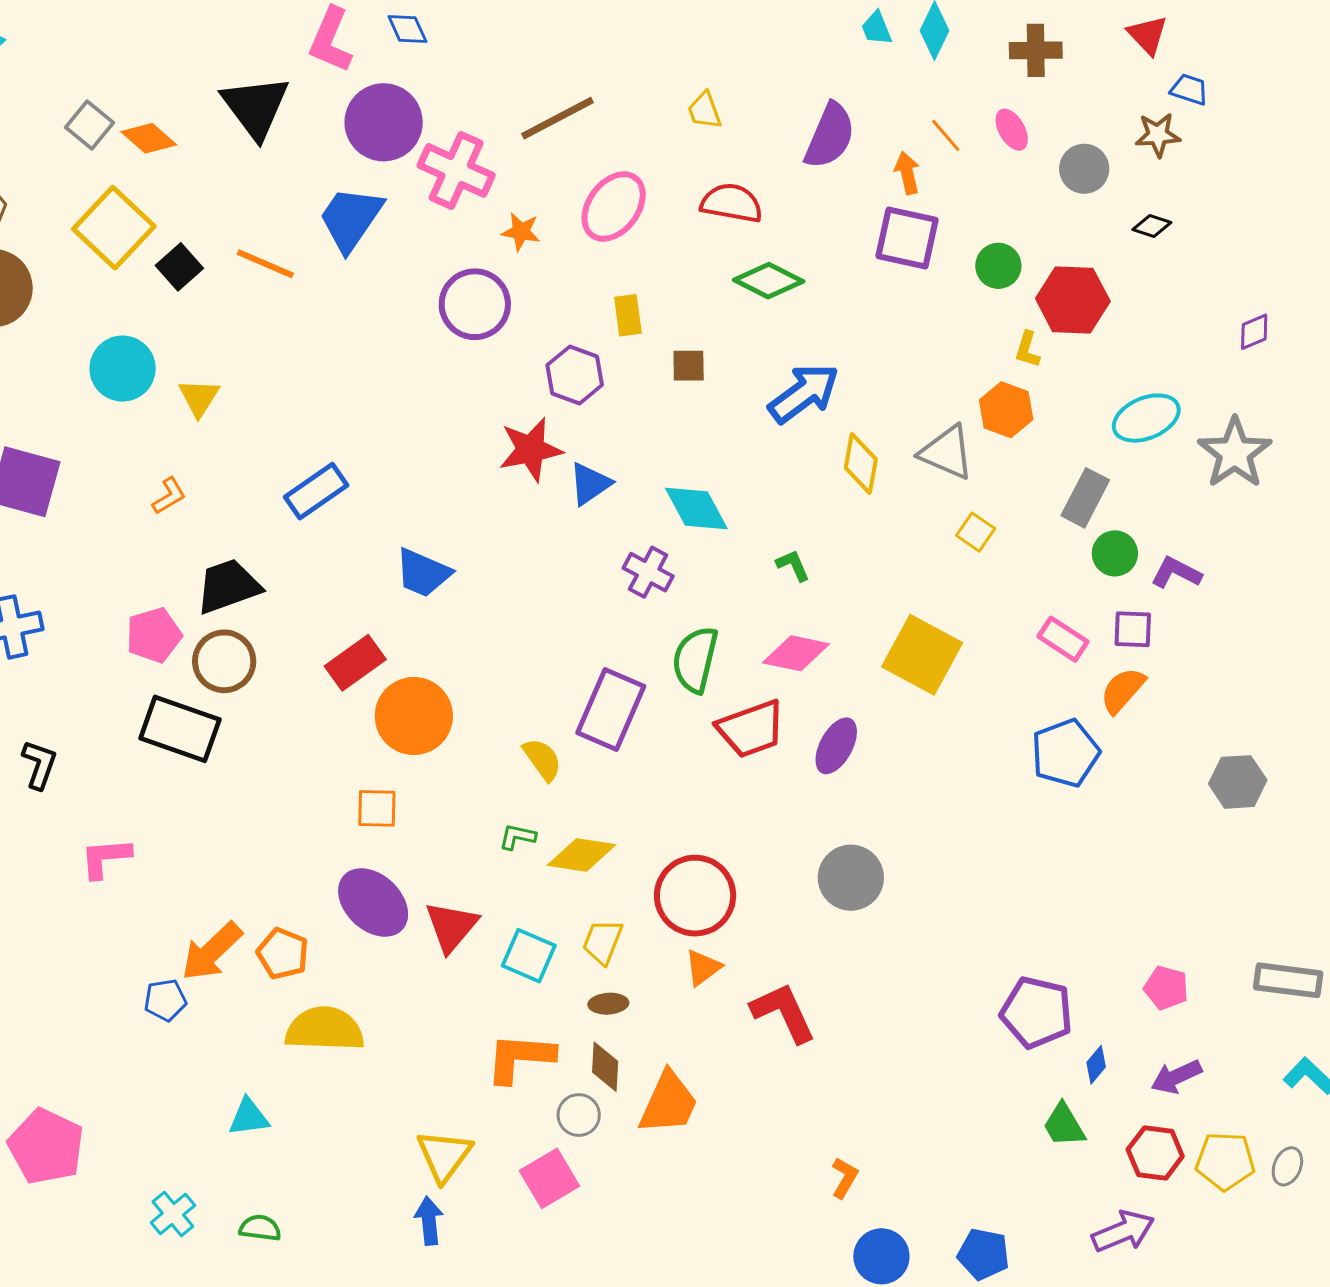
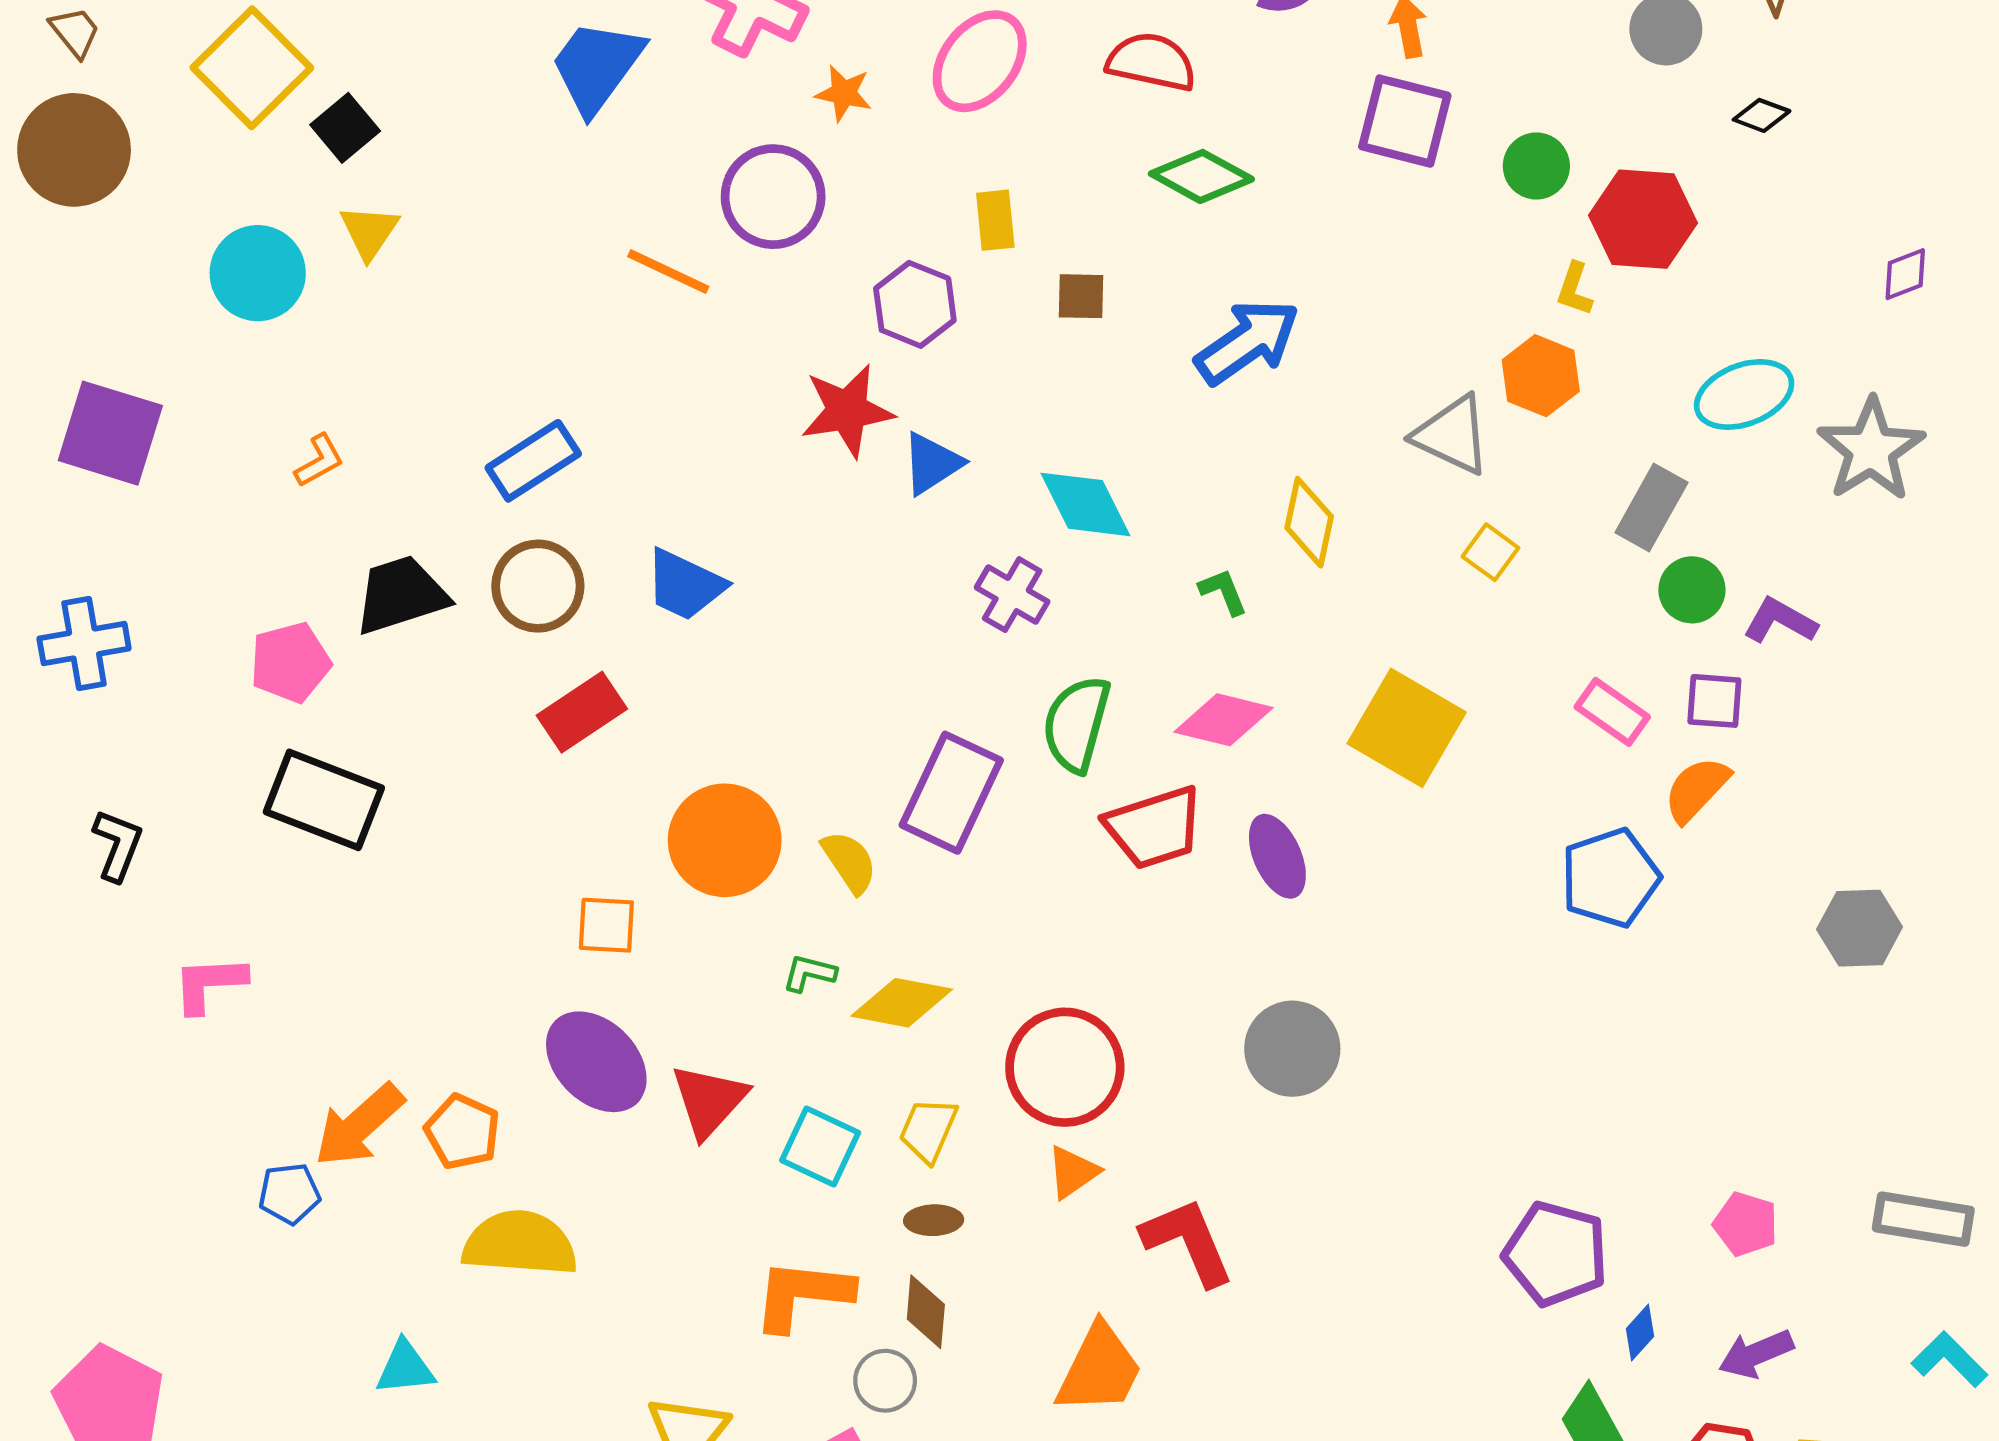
orange line: (265, 264) -> (668, 272), moved
yellow triangle: (199, 398) -> (369, 232), moved
yellow diamond: (861, 464) -> (1309, 522), moved
brown circle: (224, 661) -> (538, 586), moved
orange circle: (414, 716) -> (725, 840), moved
purple ellipse: (836, 746) -> (1277, 856), turned -54
orange trapezoid: (669, 1103) -> (1099, 1369), moved

